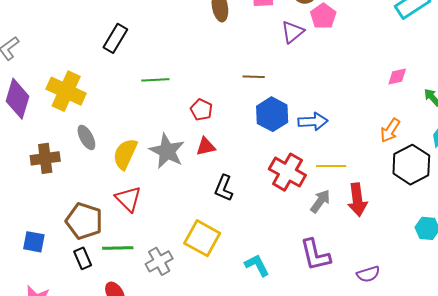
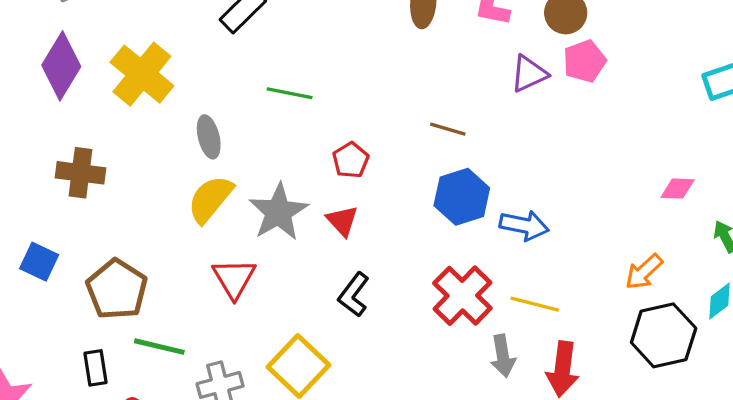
gray ellipse: (86, 137) -> (209, 137), moved
red triangle: (206, 146) -> (342, 221), turned 45
red triangle: (128, 199) -> (234, 278), moved
gray arrow: (320, 201) -> (503, 356), turned 120
blue square: (34, 242) -> (39, 262), moved
black rectangle: (83, 258) -> (96, 368), moved

